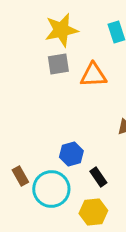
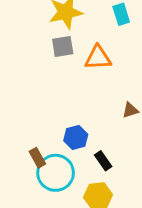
brown rectangle: (20, 176) -> (37, 158), moved

